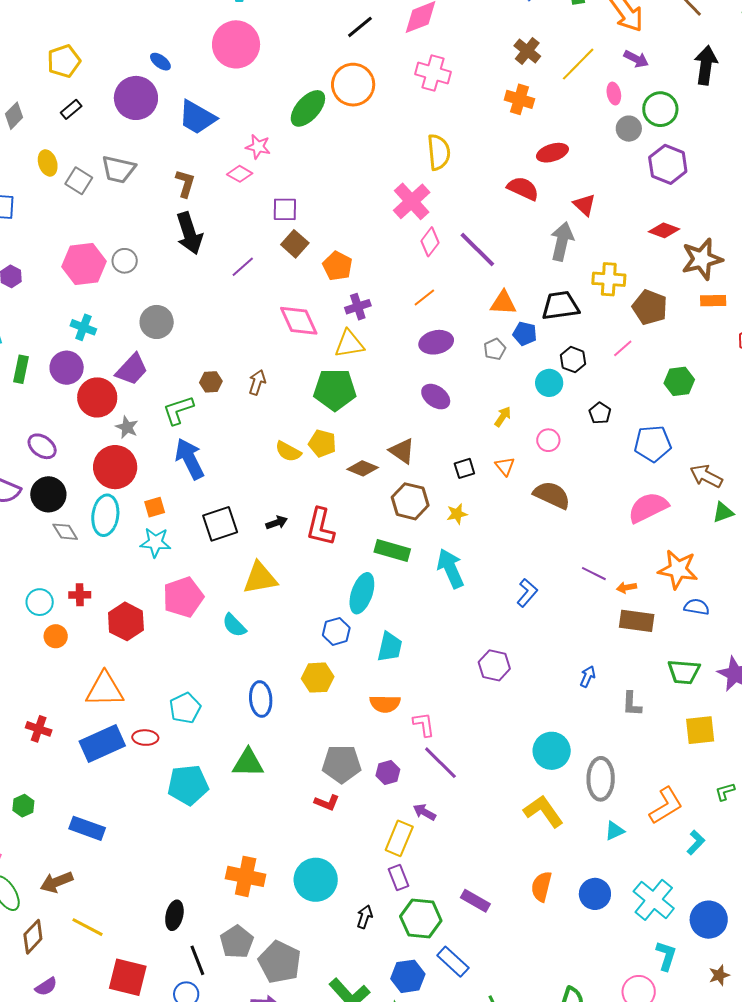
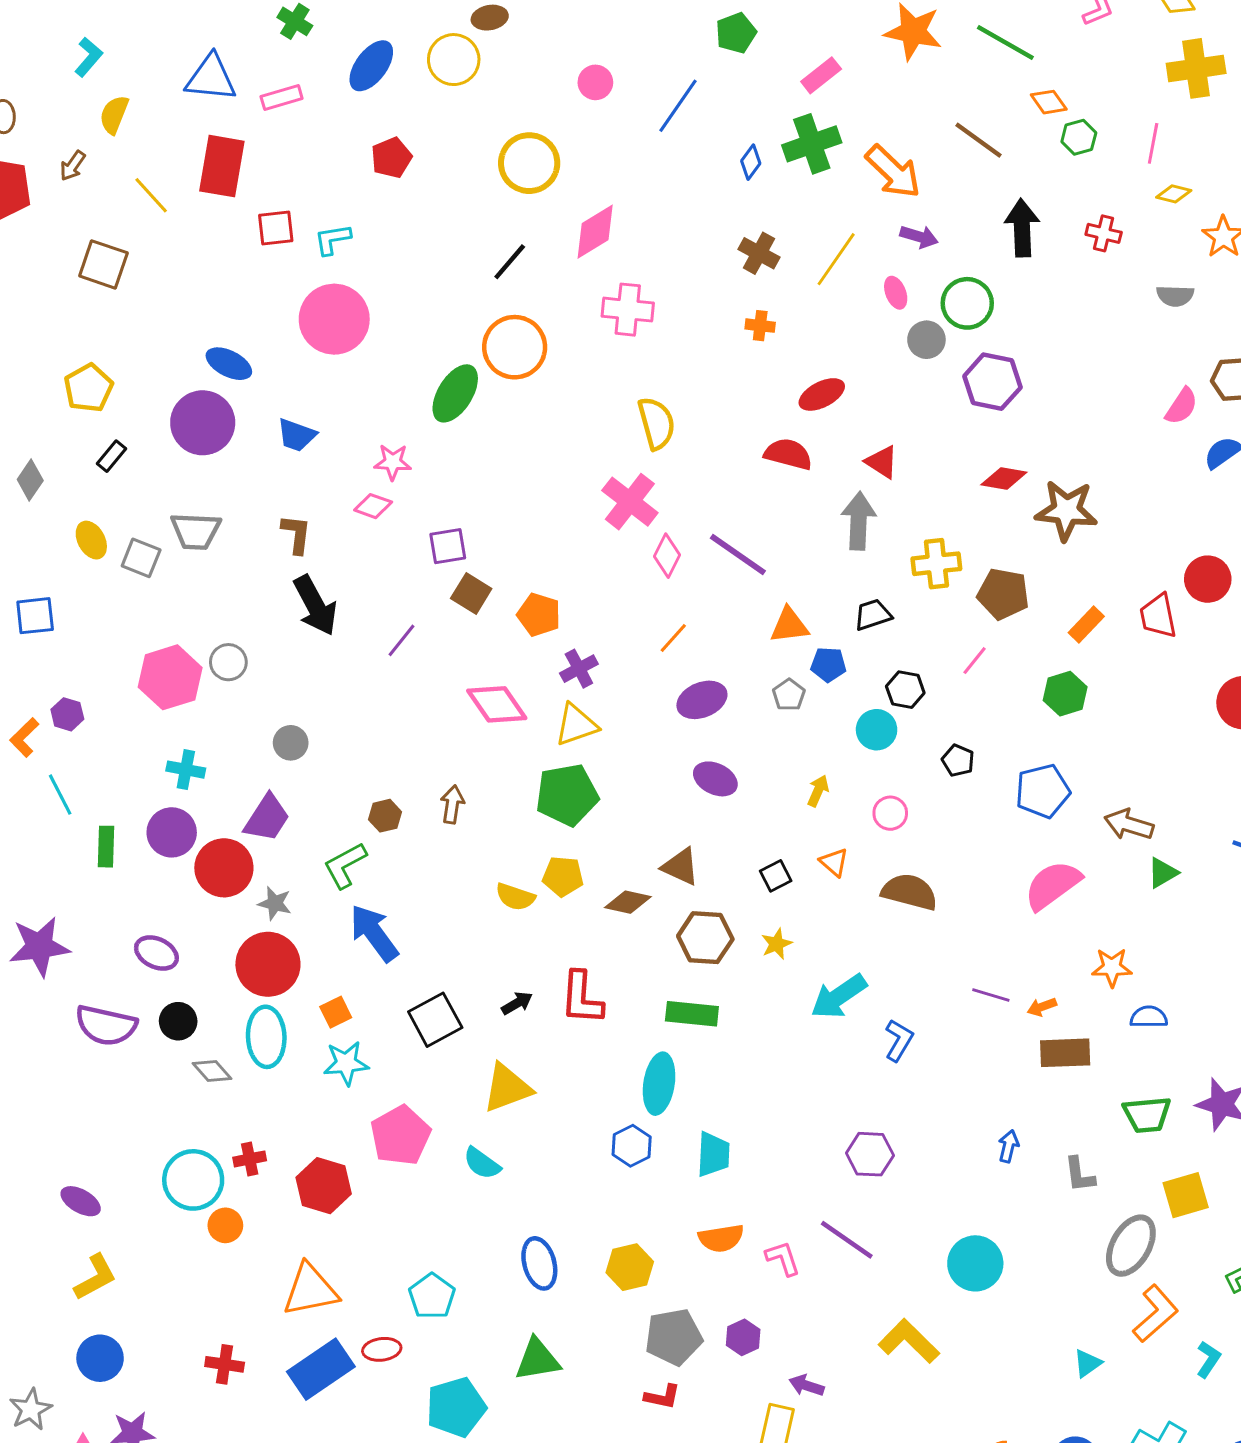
blue ellipse: (160, 62) -> (229, 364), size x1.4
orange cross: (519, 99) -> (760, 326), size x0.7
blue trapezoid: (197, 117) -> (297, 435), size x0.7
brown star: (702, 259) -> (1066, 510), turned 30
orange rectangle: (713, 301) -> (1086, 625), moved, turned -35
black trapezoid: (560, 306) -> (873, 615), size x0.7
gray circle: (157, 322) -> (291, 743), size x0.7
black circle: (48, 494) -> (178, 1021), size x0.7
cyan arrow: (450, 569) -> (839, 996), moved, turned -90
orange star: (678, 569) -> (1112, 967), size x0.7
cyan circle: (40, 602) -> (193, 1180), size x1.5
yellow hexagon: (318, 678) -> (630, 1267), moved
purple line: (440, 763) -> (847, 1240), moved
gray ellipse: (601, 779) -> (1131, 1246), moved, turned 39
yellow L-shape: (543, 811) -> (909, 1341), moved

